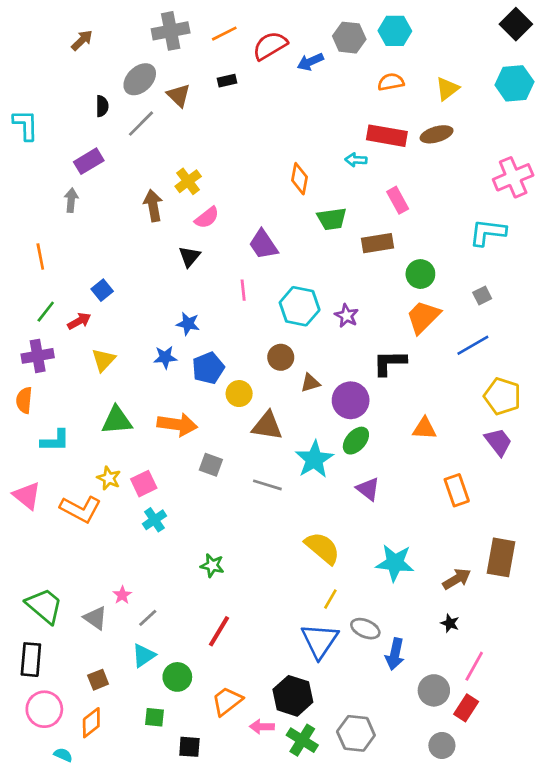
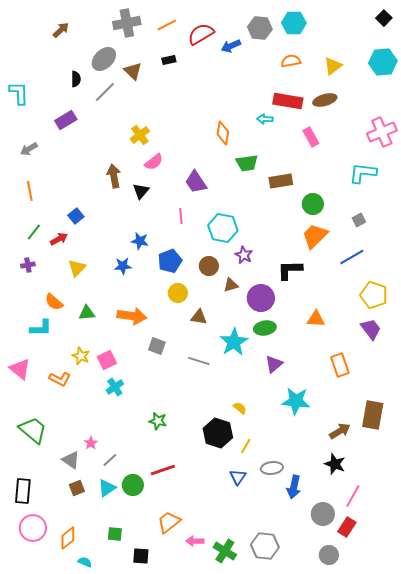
black square: (516, 24) -> (384, 18), size x0.7
gray arrow: (71, 200) -> (29, 149), moved, turned -126
pink rectangle: (398, 200) -> (311, 137), moved
brown arrow: (153, 206) -> (114, 176), moved
purple star: (347, 316) -> (244, 255), moved
purple cross: (38, 356) -> (28, 265), size x0.6
blue pentagon: (208, 368) -> (170, 261), moved
orange semicircle: (24, 400) -> (54, 302), moved, turned -54
green triangle: (117, 420) -> (87, 313), size x0.7
brown triangle: (267, 426) -> (199, 317), size x0.7
green ellipse: (356, 441) -> (265, 328), turned 40
purple triangle: (368, 489) -> (274, 364), turned 42
orange L-shape: (81, 509) -> (60, 379), size x0.7
yellow semicircle: (322, 548) -> (240, 408), size x0.5
cyan star: (395, 563) -> (296, 401), moved
green trapezoid: (44, 606) -> (33, 430), moved
black star: (450, 623) -> (335, 464), size x1.5
gray ellipse: (365, 629) -> (272, 468), turned -30
red line: (219, 631) -> (163, 470), turned 40
blue triangle: (320, 641) -> (238, 477), size x0.6
green circle: (177, 677) -> (133, 485), moved
brown square: (98, 680) -> (77, 488), moved
black hexagon: (293, 696) -> (218, 433), moved
cyan semicircle: (63, 755) -> (85, 562), moved

